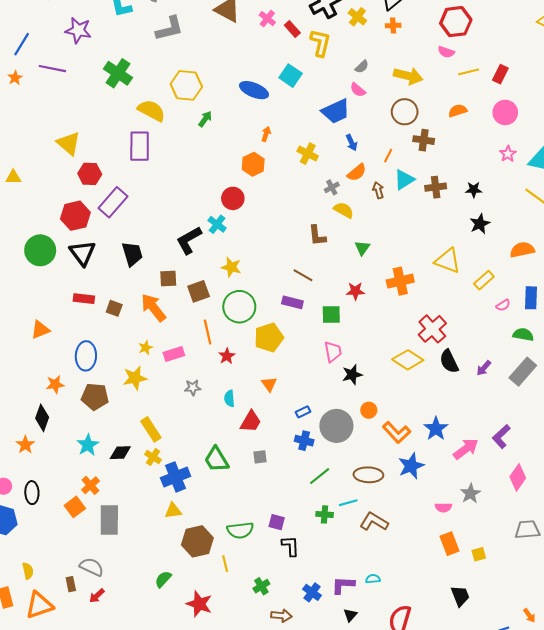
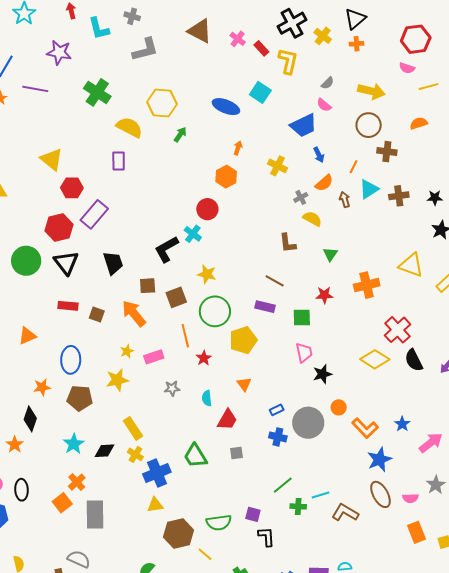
purple rectangle: (140, 146) -> (119, 161), size x0.7
blue star: (436, 429) -> (402, 424), size x0.7
brown ellipse: (368, 475) -> (381, 494), moved, turned 60
green line: (320, 476) -> (283, 485), moved
yellow line: (225, 564) -> (205, 554), turned -35

